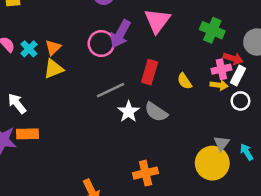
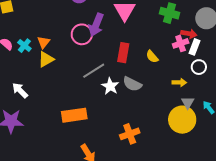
yellow arrow: (219, 85) -> (179, 82), moved
orange rectangle: (27, 134) -> (74, 115), moved, size x1.4

